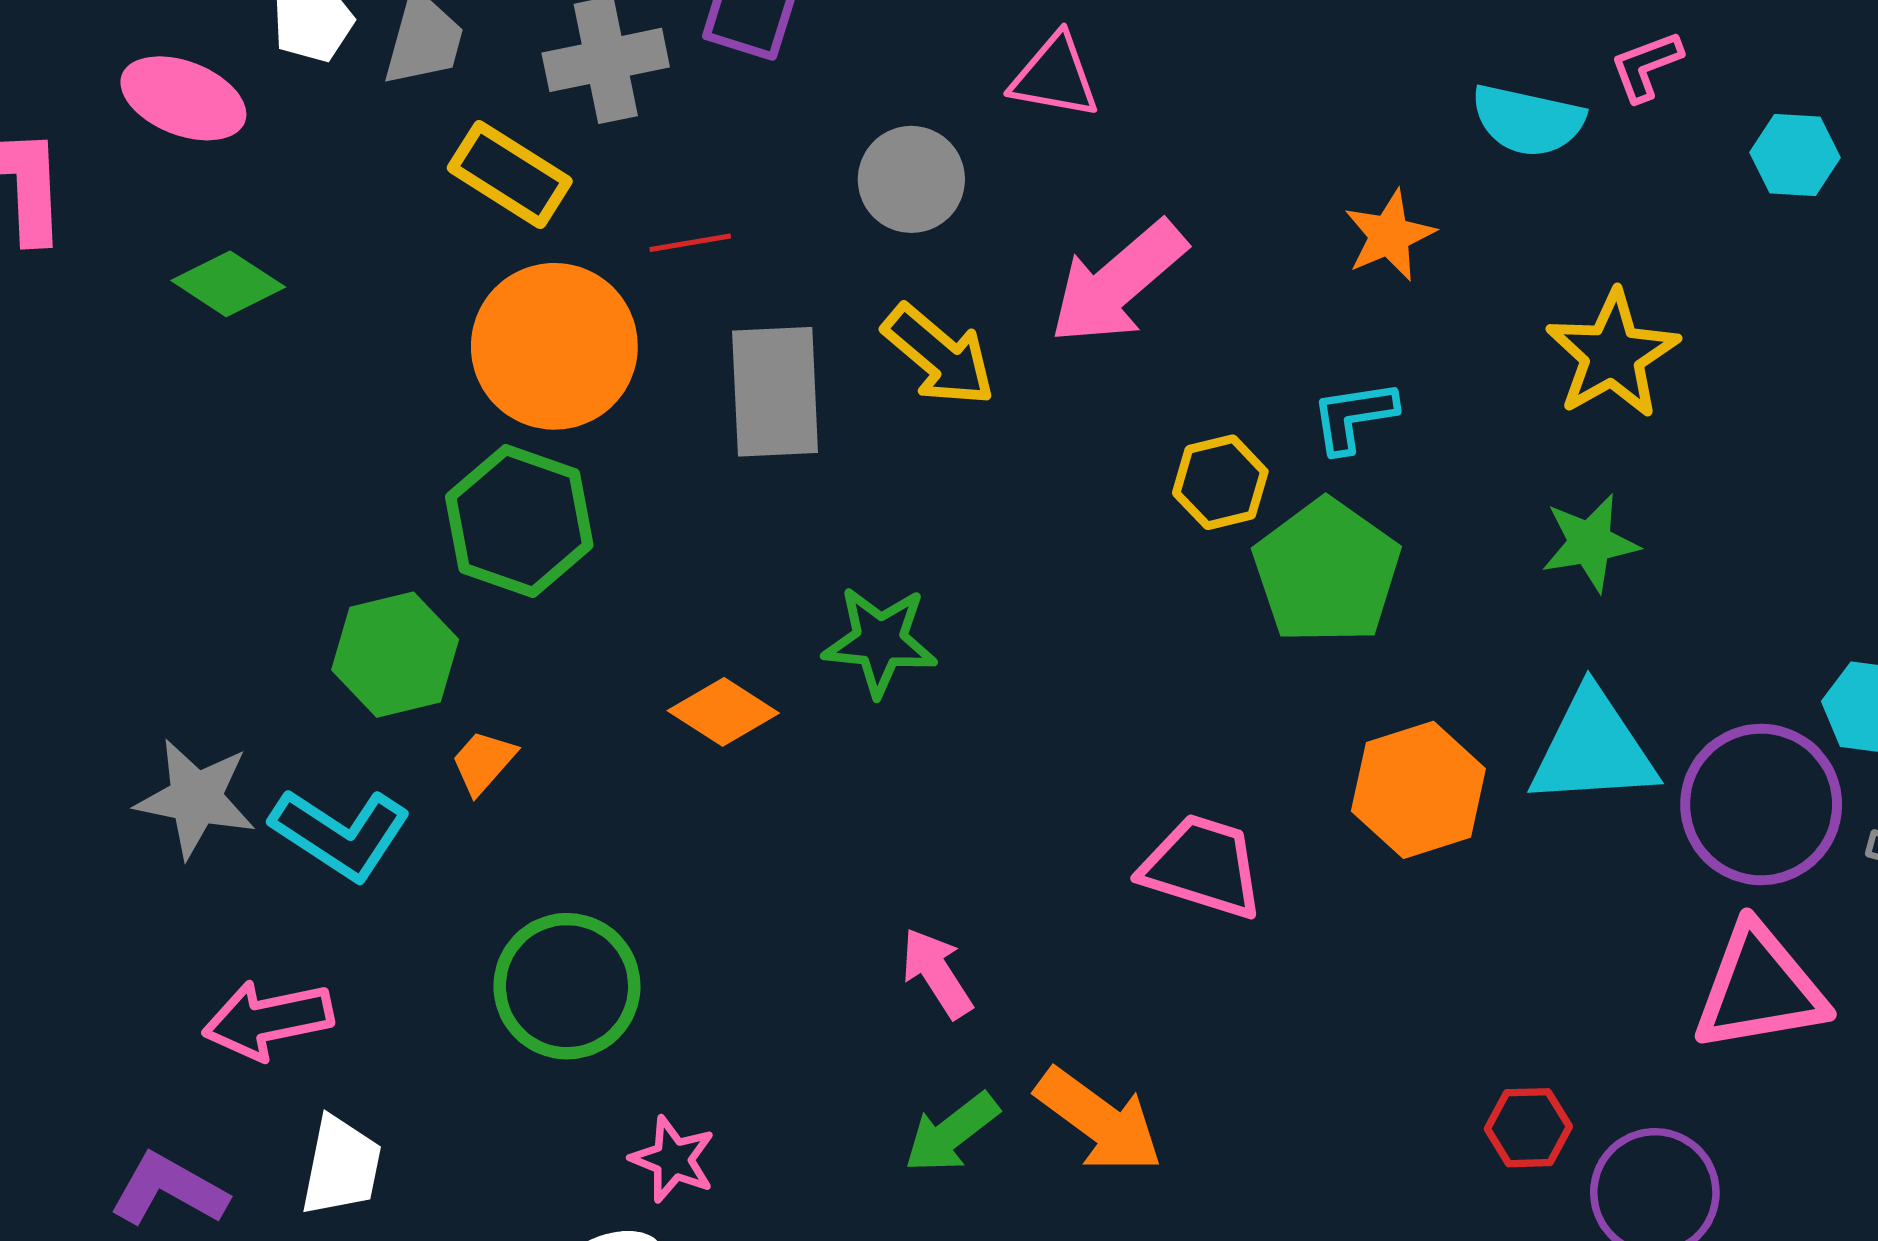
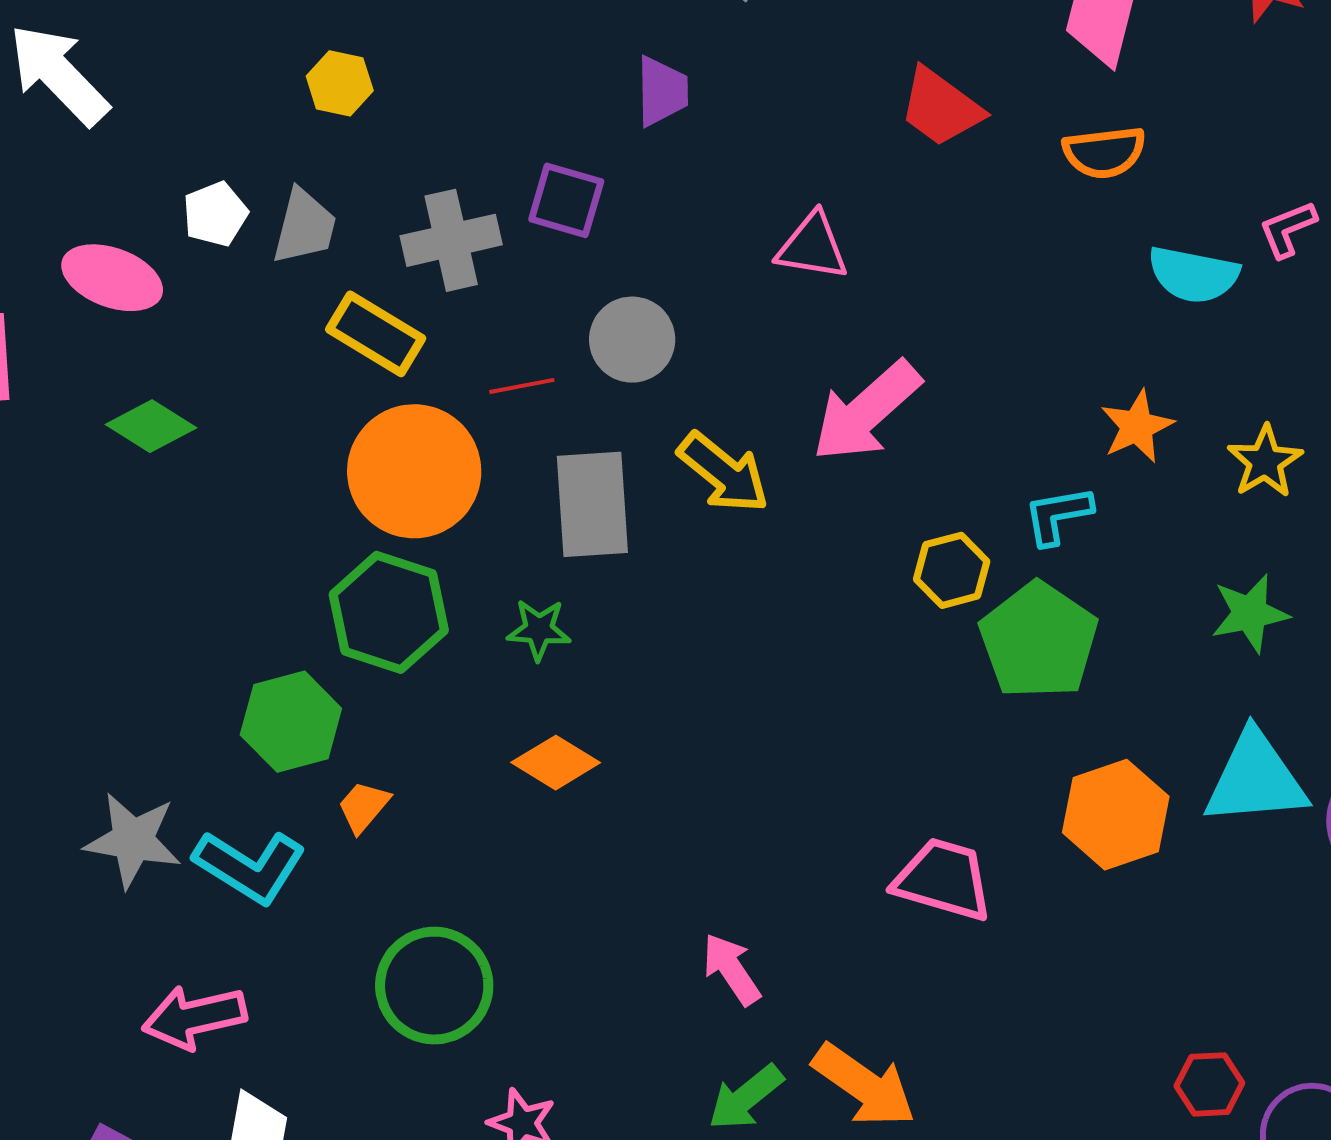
gray circle: (911, 179) -> (632, 340), moved
orange star: (1389, 235) -> (1137, 426), moved
yellow star: (1612, 354) -> (1265, 461), size x0.7
green star: (880, 641) -> (539, 630), moved, size x0.7

